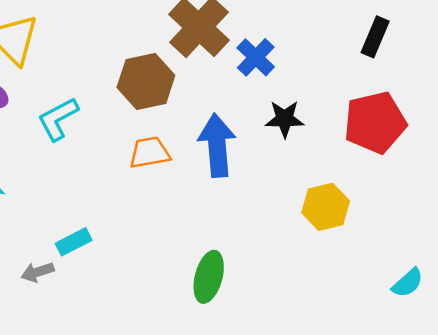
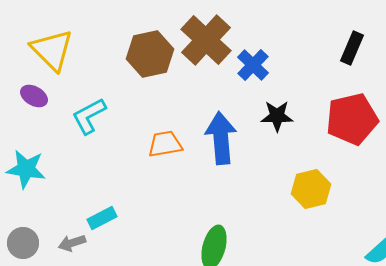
brown hexagon: (146, 81) -> (150, 54), moved

